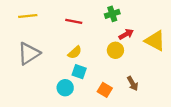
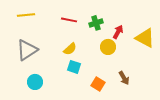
green cross: (112, 14) -> (96, 23), moved
red arrow: (126, 34) -> (118, 32), turned -32
cyan circle: (65, 88) -> (35, 82), moved

